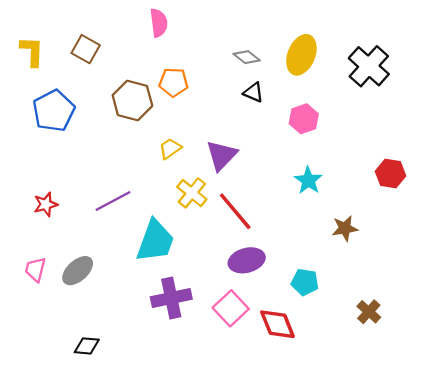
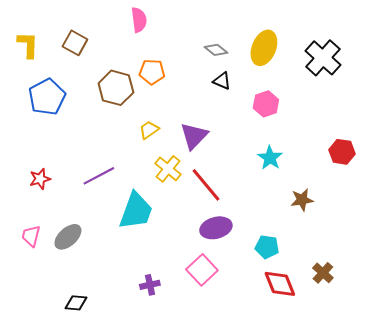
purple cross: (171, 298) -> (150, 285), moved, size x0.6
red diamond: (277, 324) -> (280, 284), moved

